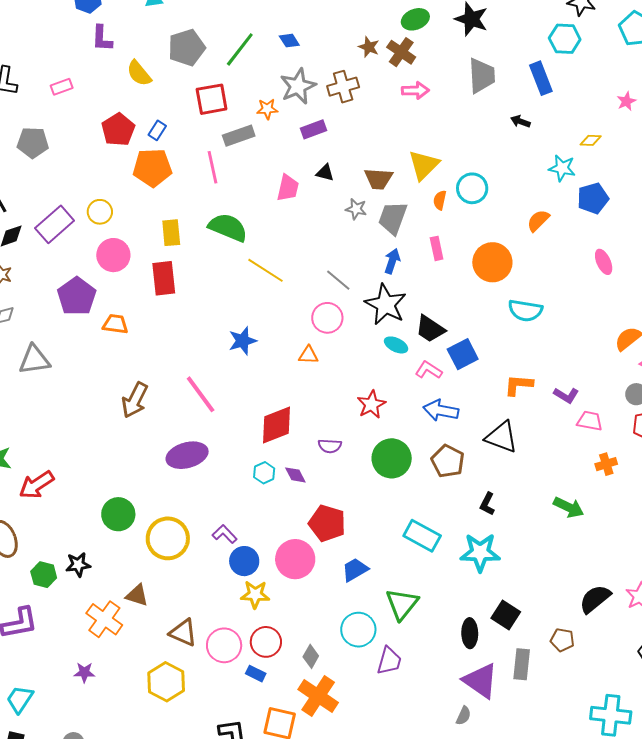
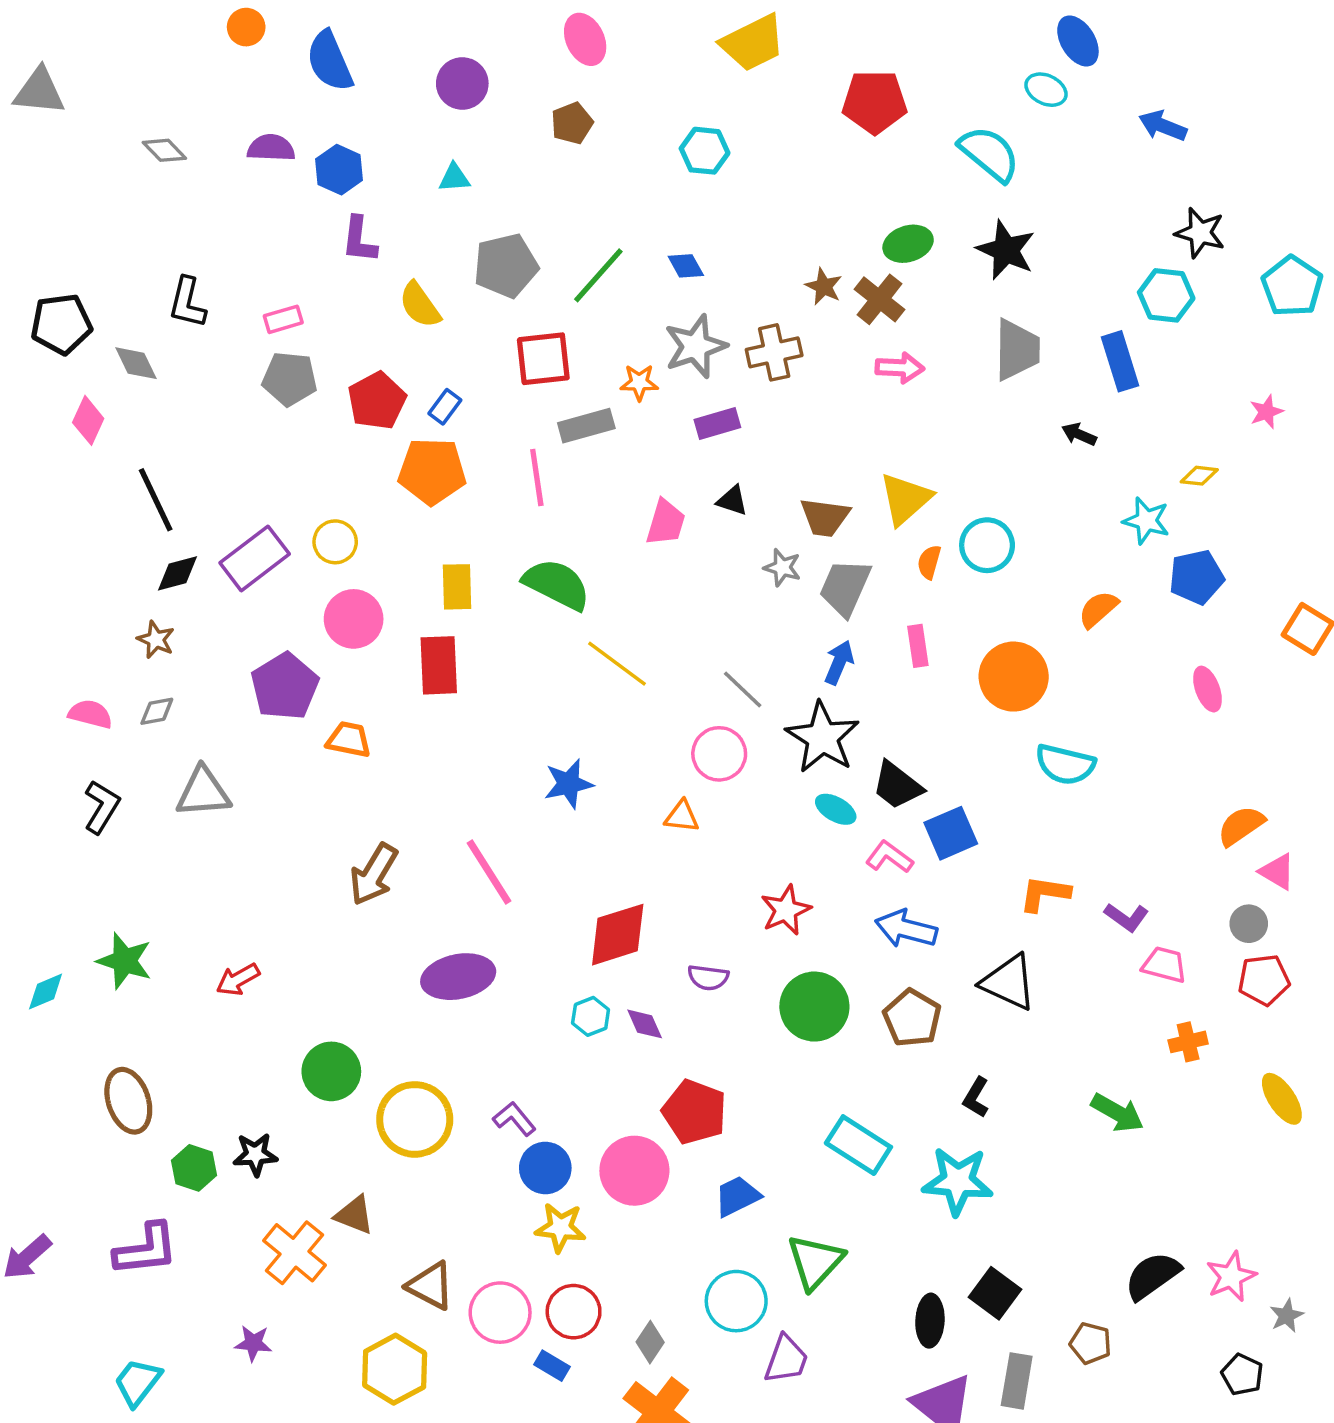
gray pentagon: (33, 143) -> (290, 379), moved
red arrow: (36, 485) -> (238, 980), moved, size x0.7

